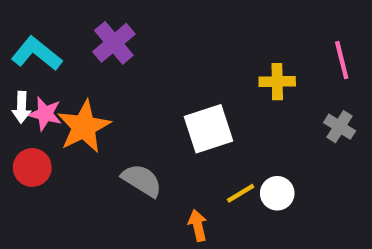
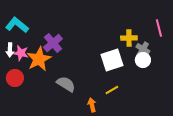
purple cross: (114, 43) -> (53, 43), moved
gray cross: (340, 127) -> (143, 49), moved
white square: (208, 129) -> (112, 60), moved
white circle: (277, 193) -> (143, 60), moved

